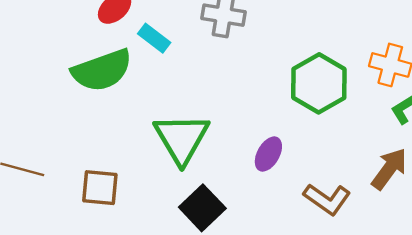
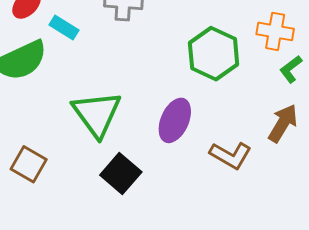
purple ellipse: (268, 154) -> (175, 120), size x1.4
brown square: (100, 188) -> (29, 164), turned 30

